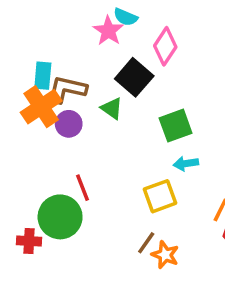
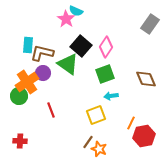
pink diamond: (165, 46) -> (106, 47), moved
orange cross: (41, 107) -> (27, 82), moved
green triangle: (112, 108) -> (68, 64), size x1.6
green circle: (60, 217) -> (19, 96), moved, size x0.7

